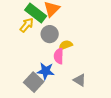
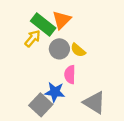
yellow semicircle: (66, 45) -> (78, 50), moved, turned -120
gray triangle: (80, 80) -> (94, 102), size x1.5

